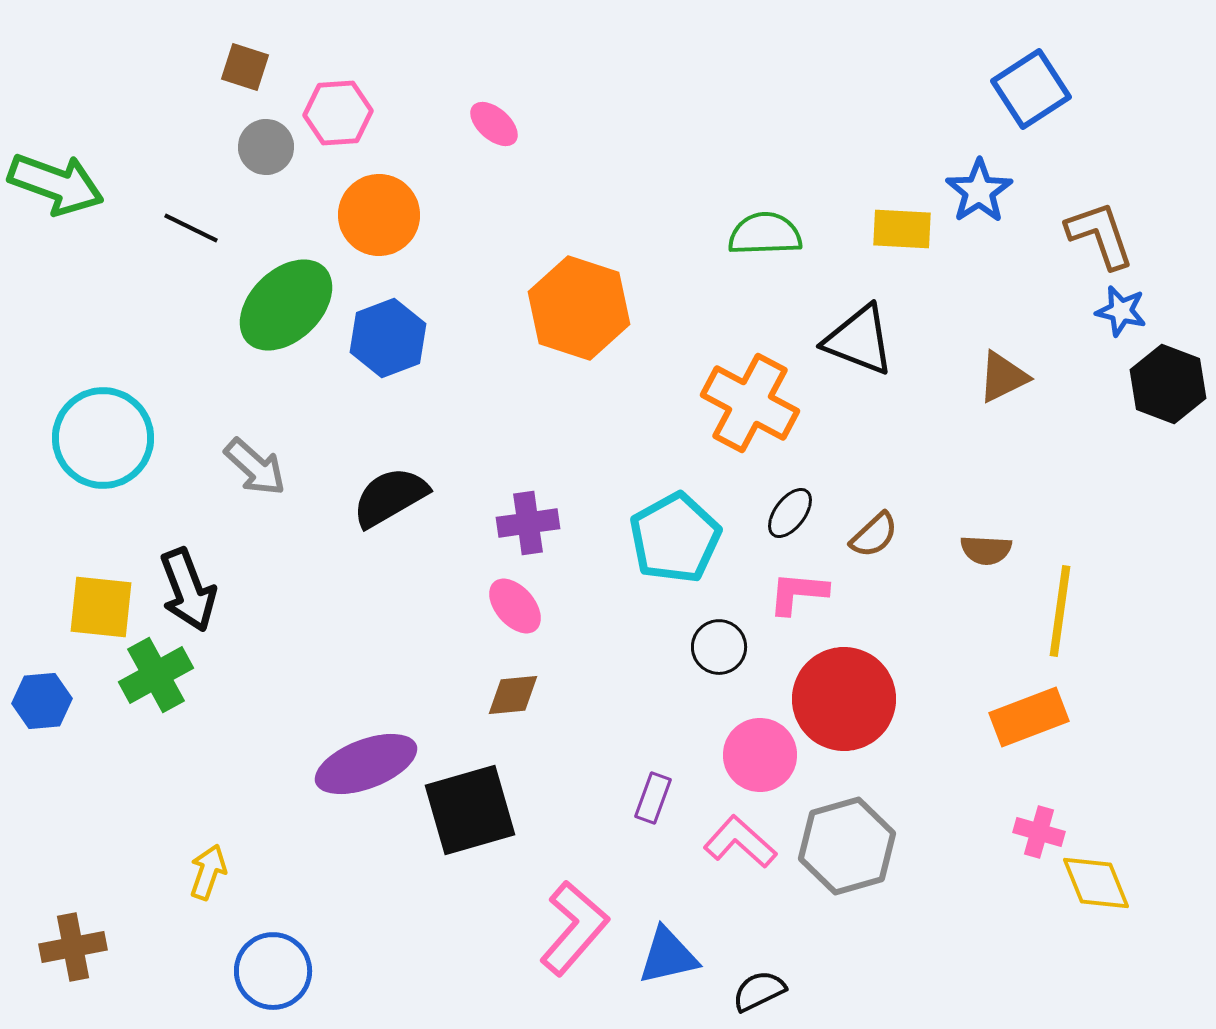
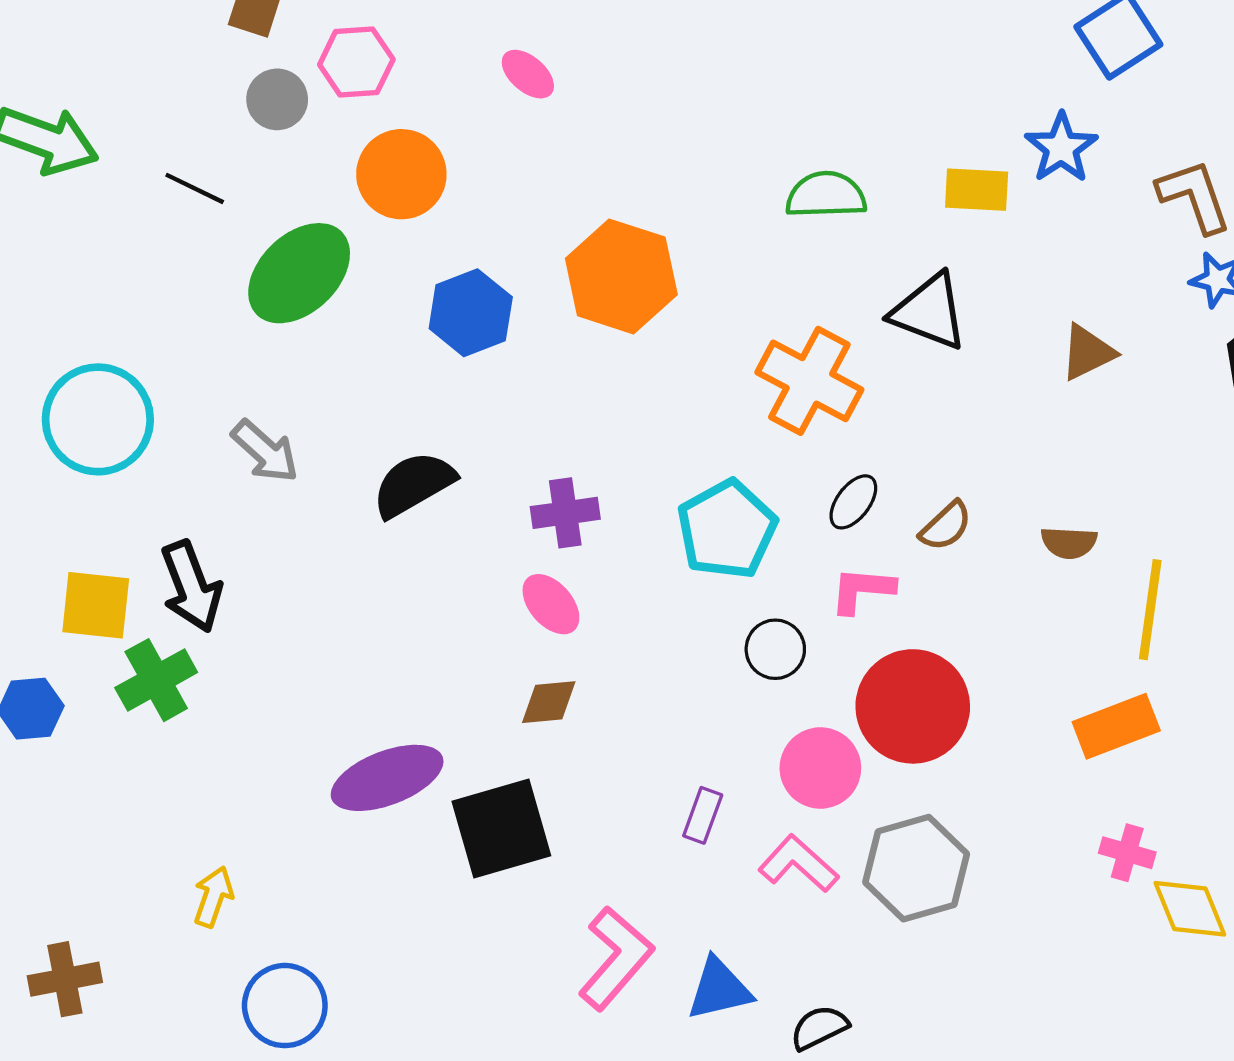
blue hexagon: (388, 338) -> (471, 313), moved

